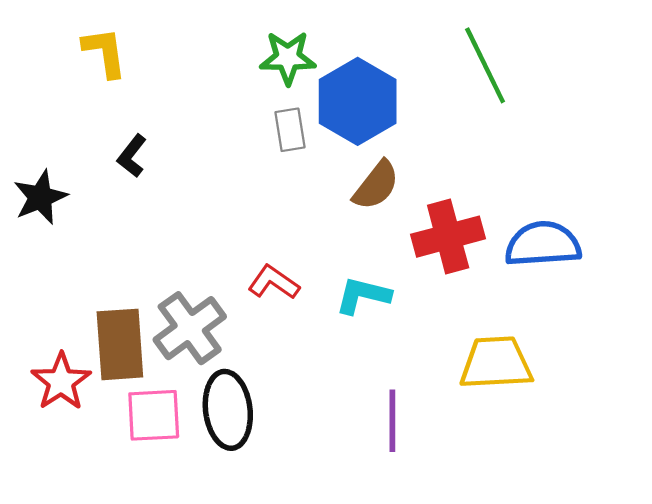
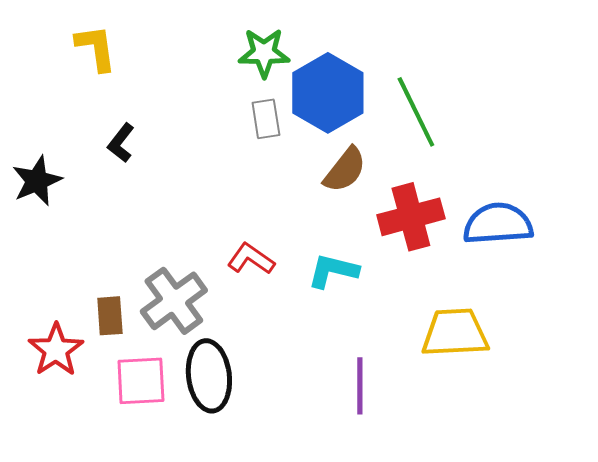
green line: (485, 65) -> (416, 112), moved
brown rectangle: (120, 344) -> (110, 316), size x0.6

